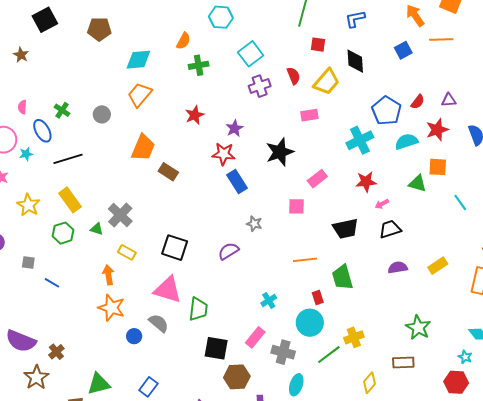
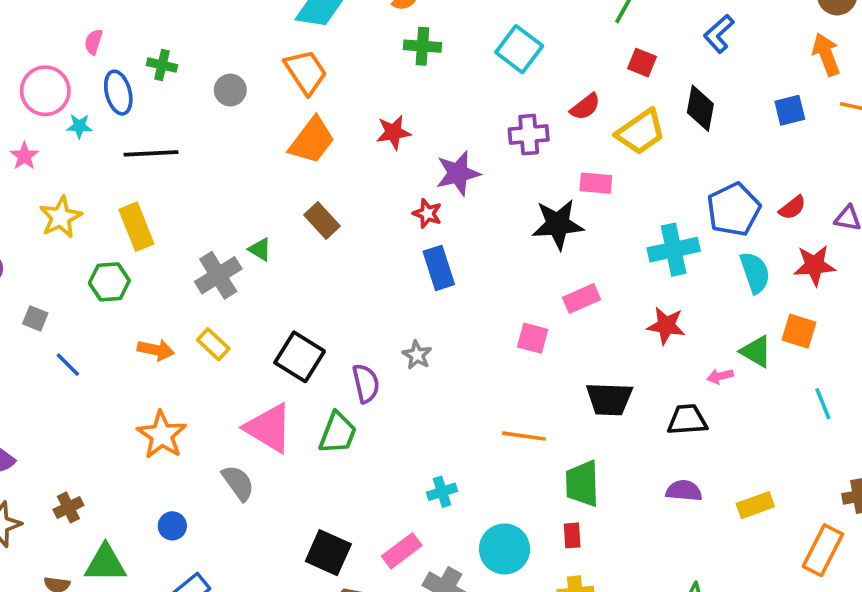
blue L-shape: (355, 19) -> (719, 34), turned -45
cyan square: (251, 54) -> (519, 49), turned -30
red semicircle: (294, 76) -> (585, 107), turned 60
purple cross: (260, 86) -> (529, 135), moved
orange trapezoid: (140, 95) -> (306, 72), turned 92
green cross: (62, 110) -> (162, 65), turned -35
purple star: (235, 128) -> (458, 173), size x1.4
cyan semicircle: (406, 142) -> (755, 273), turned 75
orange trapezoid: (143, 148) -> (312, 140), moved
black star: (280, 152) -> (558, 224), moved
red star: (224, 154) -> (427, 213), size x0.7
pink arrow: (382, 204) -> (720, 376), moved
gray star: (254, 224) -> (417, 355), moved
green triangle: (97, 229) -> (260, 249), moved
purple semicircle: (228, 251) -> (366, 383), moved, turned 95
orange arrow: (108, 275) -> (156, 350), moved, turned 96
red rectangle: (318, 297) -> (572, 535), moved
green trapezoid: (198, 309) -> (338, 433), moved
blue circle: (134, 336) -> (172, 526), moved
brown cross: (56, 352) -> (68, 507), moved

